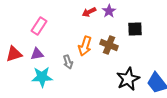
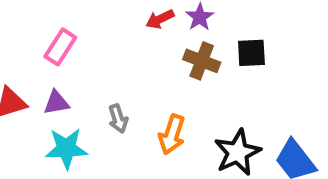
brown cross: (109, 45) -> (202, 61), moved
orange arrow: (85, 46) -> (172, 135), moved

